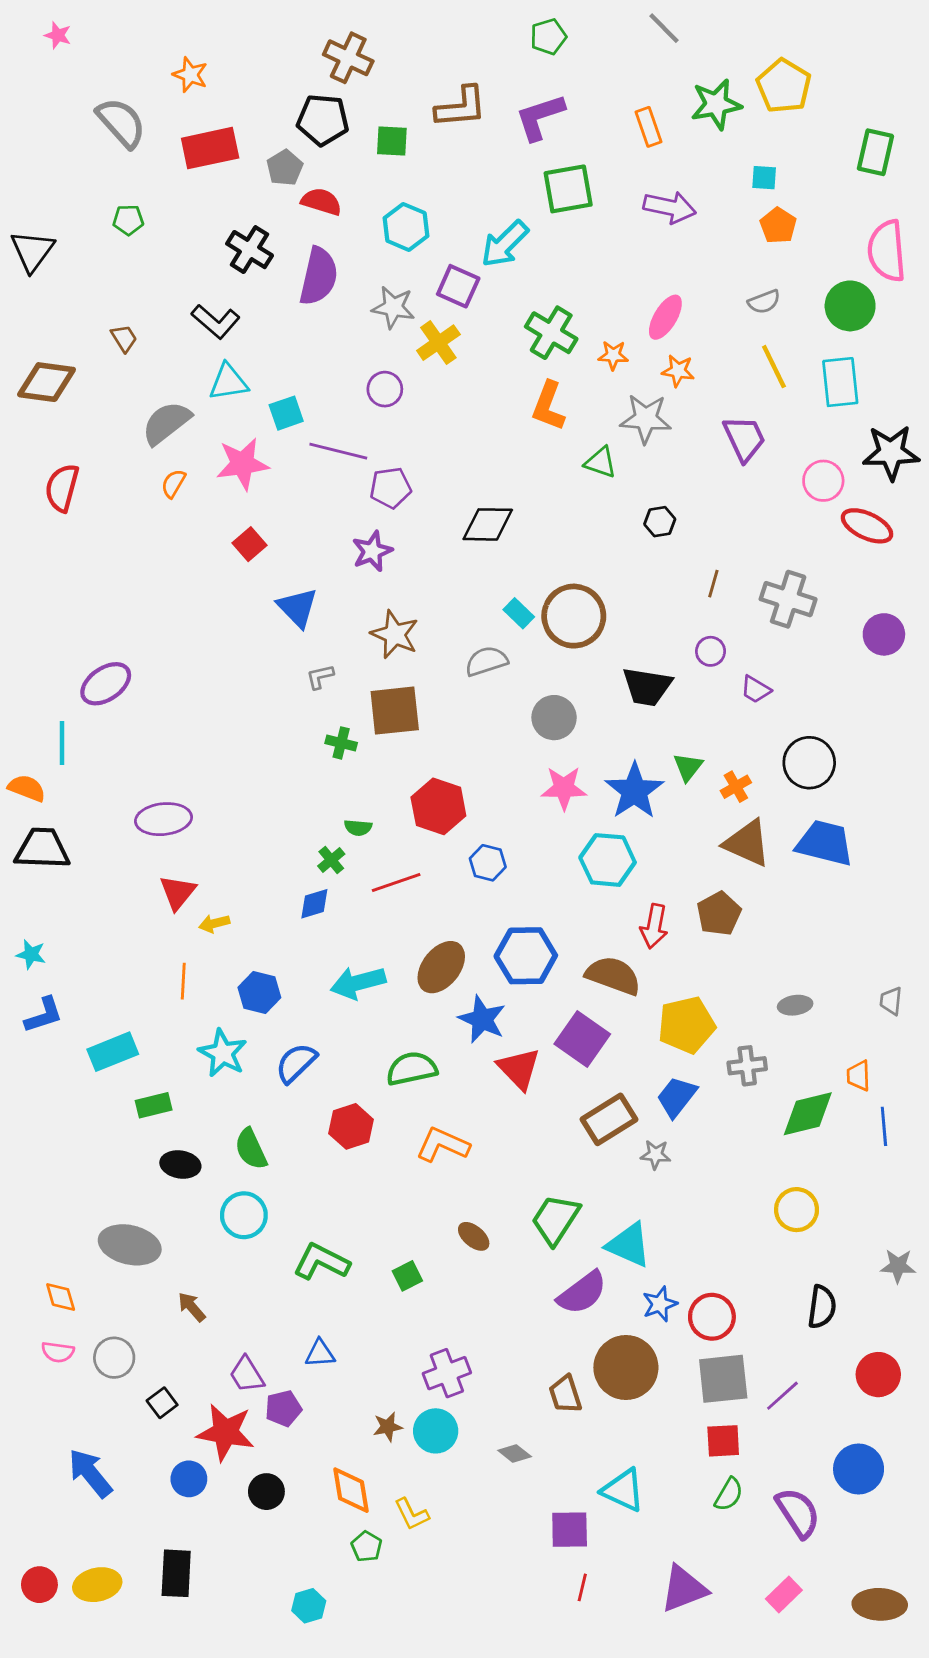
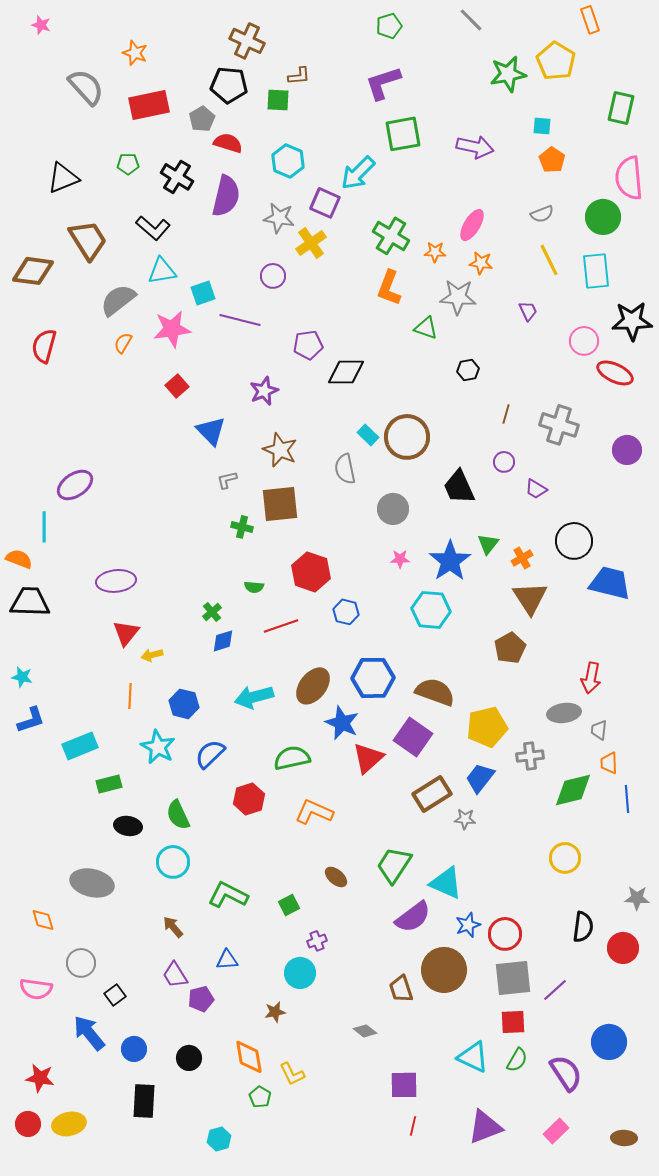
brown L-shape: (461, 107) -> (299, 76), moved, size x0.6
orange rectangle: (648, 127) -> (590, 20), moved
green pentagon: (128, 220) -> (128, 164), moved
black triangle: (32, 251) -> (63, 178), moved, turned 32
brown trapezoid: (124, 338) -> (88, 240), size x2.0
purple trapezoid: (744, 438) -> (528, 311), size x0.6
purple pentagon: (390, 488) -> (308, 345), moved
gray semicircle: (486, 661) -> (345, 469), turned -84
black trapezoid: (647, 687) -> (459, 487), turned 57
pink star: (564, 788) -> (400, 559), size x0.6
brown triangle: (747, 843) -> (530, 598), turned 33
blue trapezoid: (825, 843) -> (610, 583), moved
green cross: (331, 860) -> (212, 612), moved
red arrow: (654, 926) -> (591, 678), moved
gray trapezoid: (891, 1001) -> (599, 730), moved
gray ellipse: (795, 1005) -> (564, 713), size x1.4
red triangle: (519, 1069) -> (368, 758), turned 32
brown arrow: (192, 1307) -> (173, 927), moved
pink semicircle: (58, 1352) -> (36, 989), moved, size x1.4
purple cross: (447, 1373) -> (317, 941), moved, size x0.6
red circle: (878, 1375) -> (623, 948), moved
cyan circle: (436, 1431) -> (300, 973), moved
red star: (226, 1432) -> (40, 1078), moved, size x0.7
blue arrow: (90, 1473) -> (89, 1033), moved
cyan triangle: (623, 1490) -> (473, 1057), moved
black rectangle: (176, 1573) -> (144, 1101), moved
brown ellipse: (880, 1604) -> (624, 1138), size x0.7

